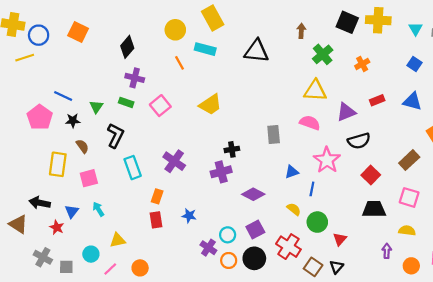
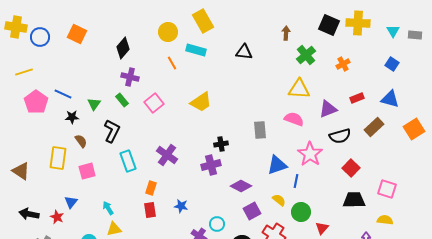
black triangle: (256, 51) -> (244, 52), size x0.7
yellow line: (25, 58) -> (24, 72), moved
green rectangle: (126, 102) -> (122, 100), turned 32
pink pentagon: (40, 117) -> (36, 102), moved
brown rectangle: (409, 160) -> (374, 127), moved
blue triangle: (292, 172) -> (277, 165), size x1.5
black arrow: (40, 203) -> (29, 214), moved
cyan arrow: (98, 209) -> (108, 208), moved
brown triangle: (18, 224) -> (21, 171), moved
purple square: (255, 229) -> (252, 211), moved

